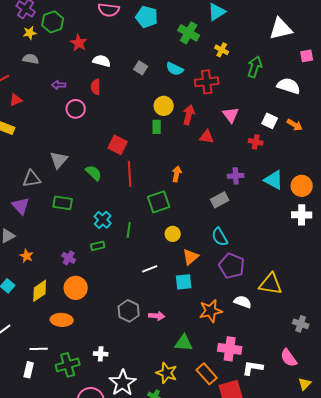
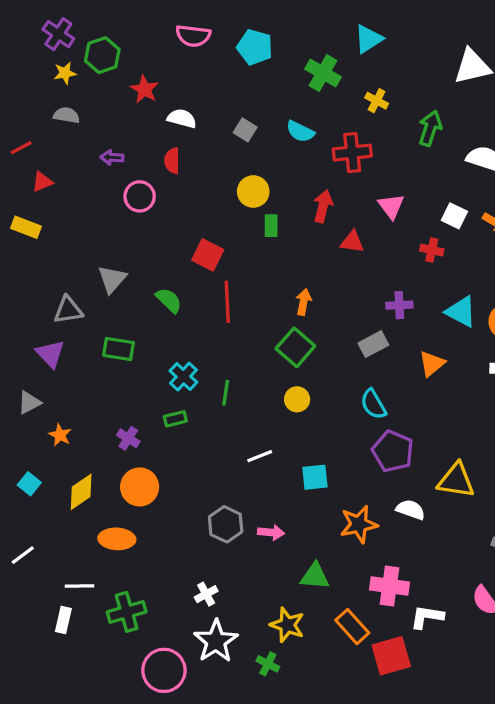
yellow circle: (164, 106) -> (253, 192), moved
green square: (159, 202) -> (295, 347), moved, turned -30
orange triangle: (191, 257) -> (432, 364), moved
white cross: (101, 354) -> (206, 594), moved, turned -32

